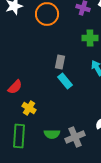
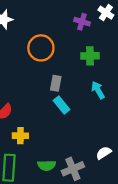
orange circle: (47, 14) -> (41, 48), moved
yellow cross: (29, 108) -> (20, 136), turned -32

